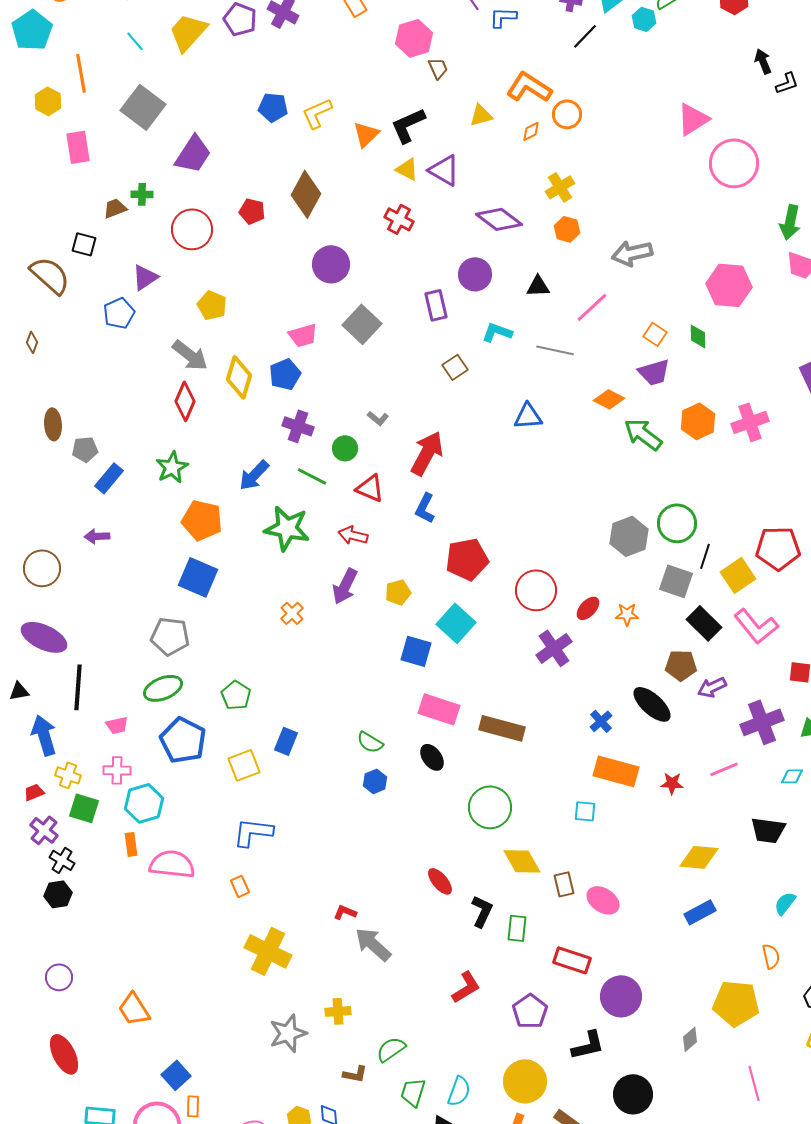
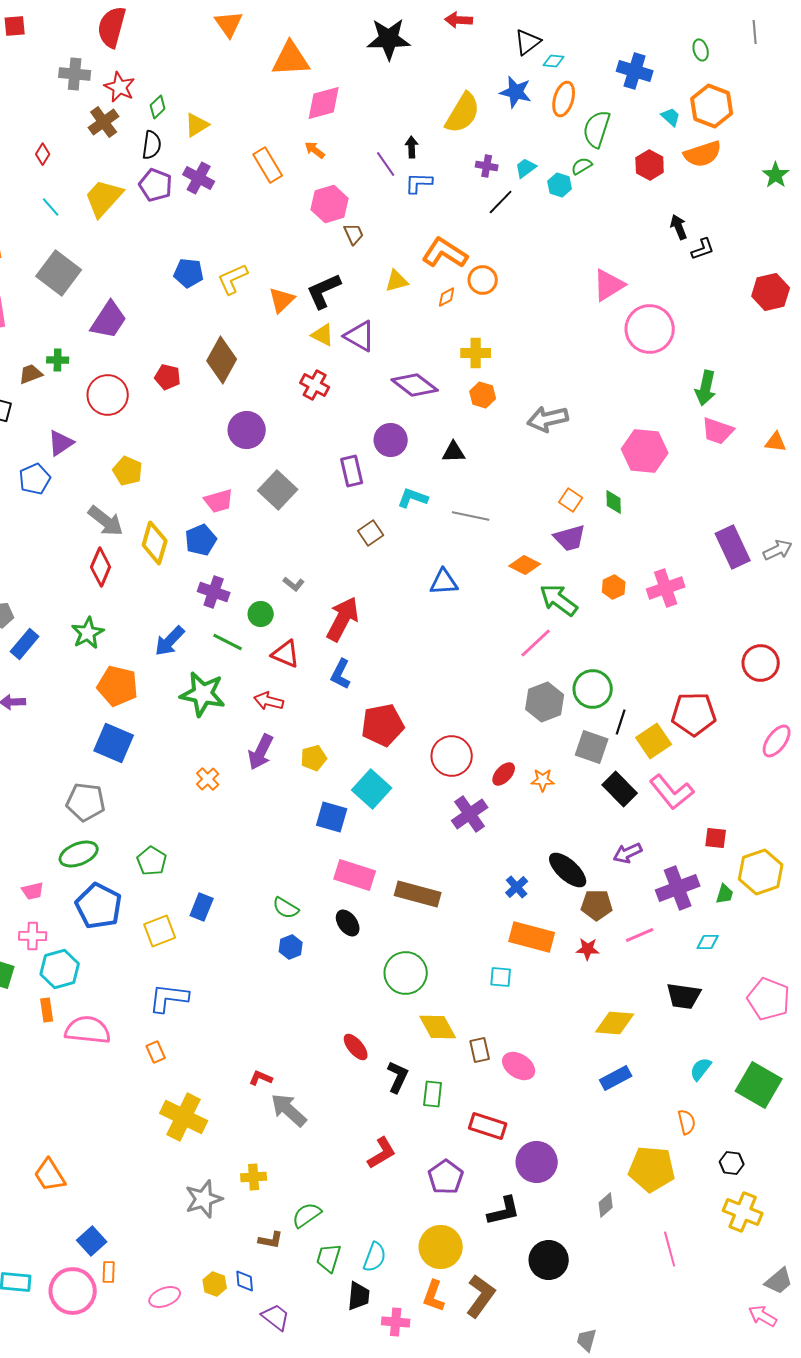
yellow cross: (560, 187) -> (476, 353), turned 32
pink line: (592, 307) -> (536, 643), moved
orange hexagon: (698, 421) -> (614, 587), size x0.7
brown pentagon: (681, 665) -> (597, 905), moved

